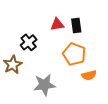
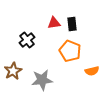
brown star: (13, 65) -> (13, 71), moved
orange semicircle: (89, 75) -> (92, 71), moved

